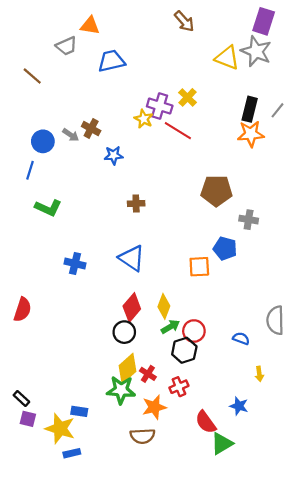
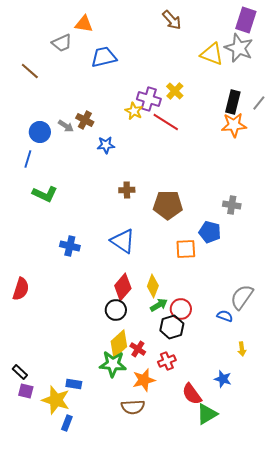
brown pentagon: (216, 191) -> (168, 205), moved
gray semicircle: (275, 320) -> (242, 297), moved, turned 36
blue rectangle: (72, 453) -> (67, 423), turned -56

